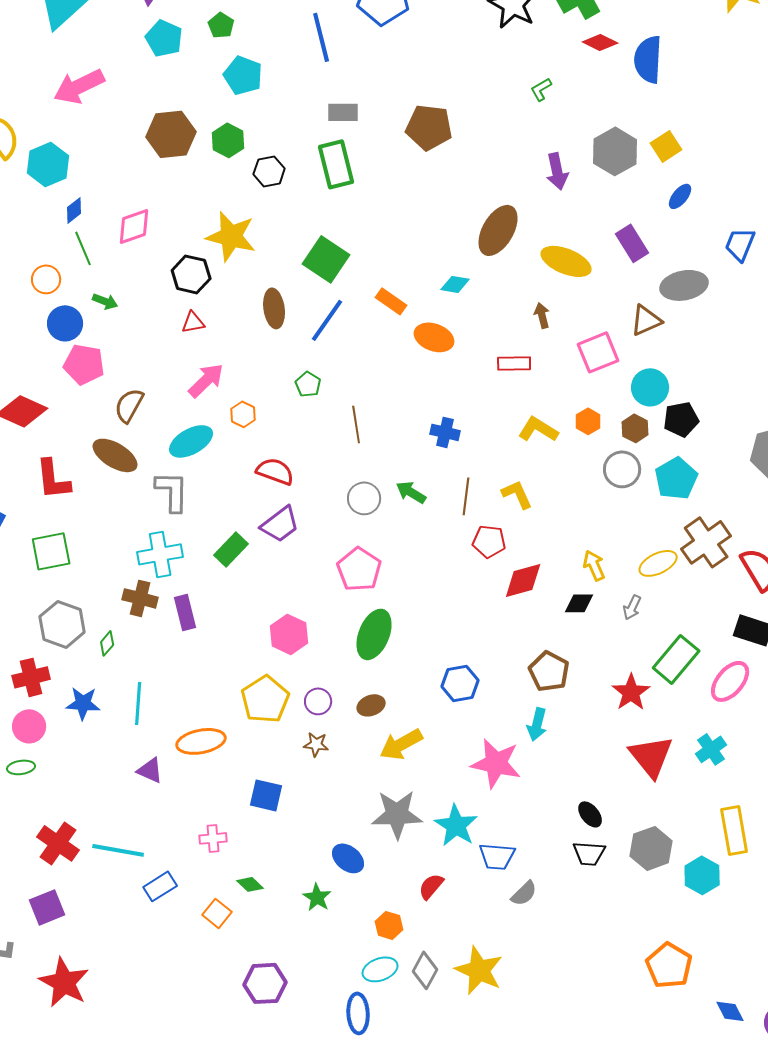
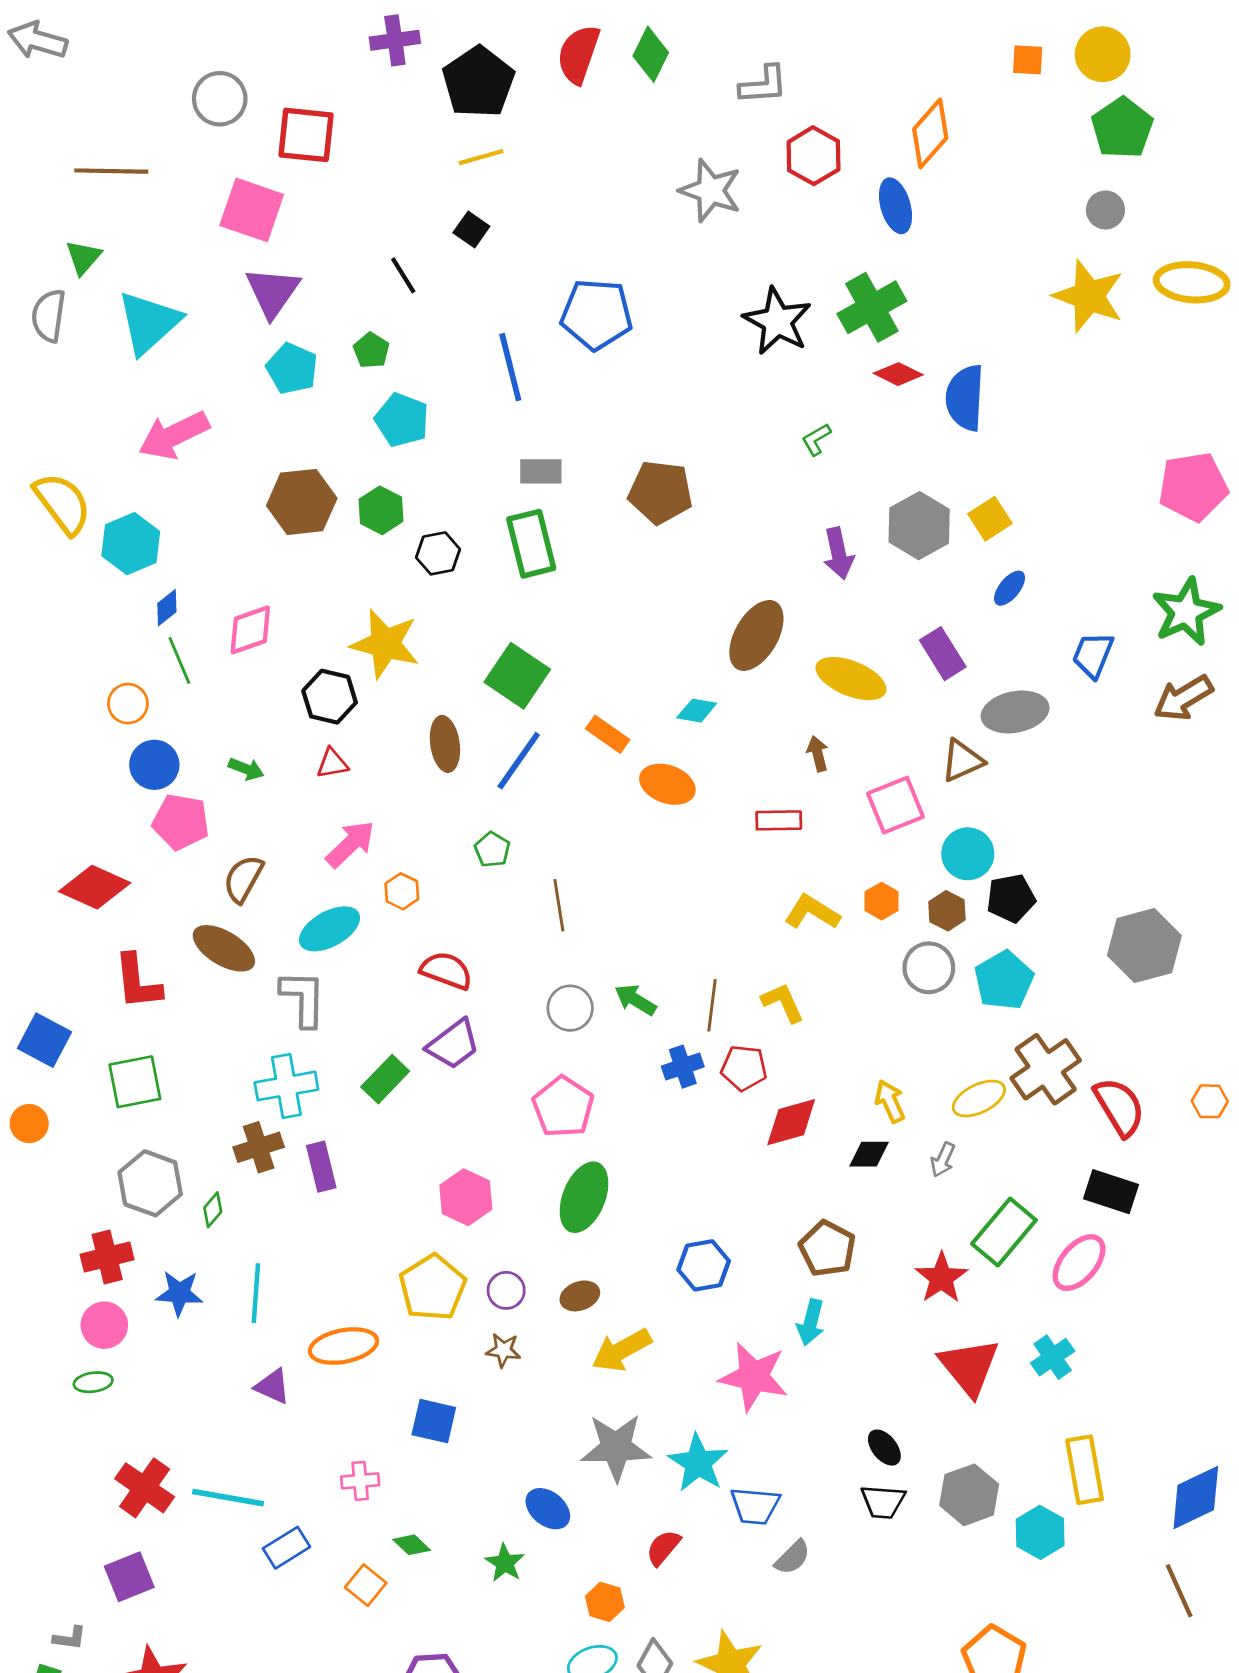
green arrow: (105, 301) -> (246, 769), moved
blue cross: (445, 432) -> (683, 1067), moved, turned -32
brown cross: (140, 598) -> (259, 1147), turned -32

